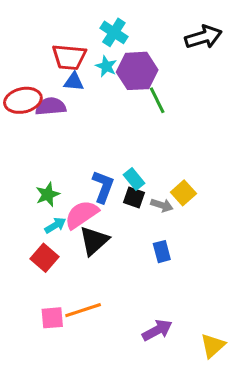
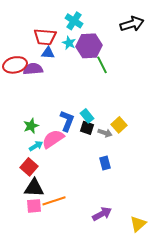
black triangle: (94, 241) -> (34, 188), moved, turned 45

